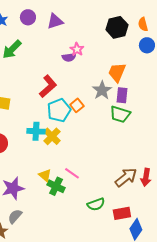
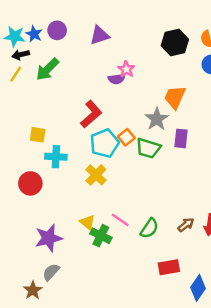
purple circle: (28, 17) -> (57, 30), moved
purple rectangle: (122, 95) -> (181, 138), moved
green trapezoid: (120, 114) -> (148, 148), moved
cyan cross: (36, 131) -> (56, 157), moved
brown arrow: (126, 177) -> (186, 225), size x0.6
green semicircle: (96, 204) -> (149, 228), moved, turned -36
red rectangle: (122, 213) -> (169, 267), moved

